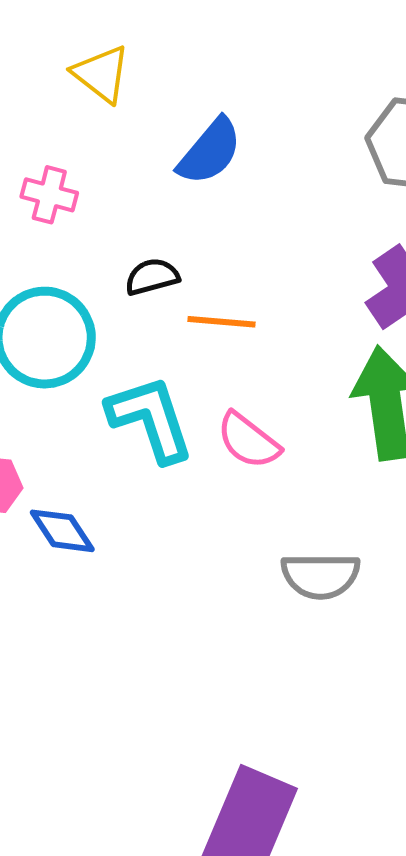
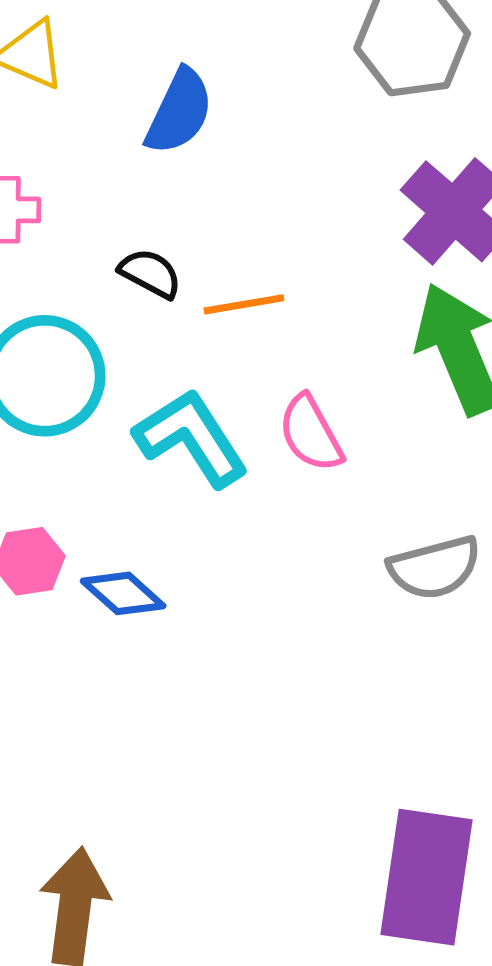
black semicircle: (152, 277) -> (150, 273), turned 58
pink semicircle: (248, 441) -> (311, 433), turned 38

